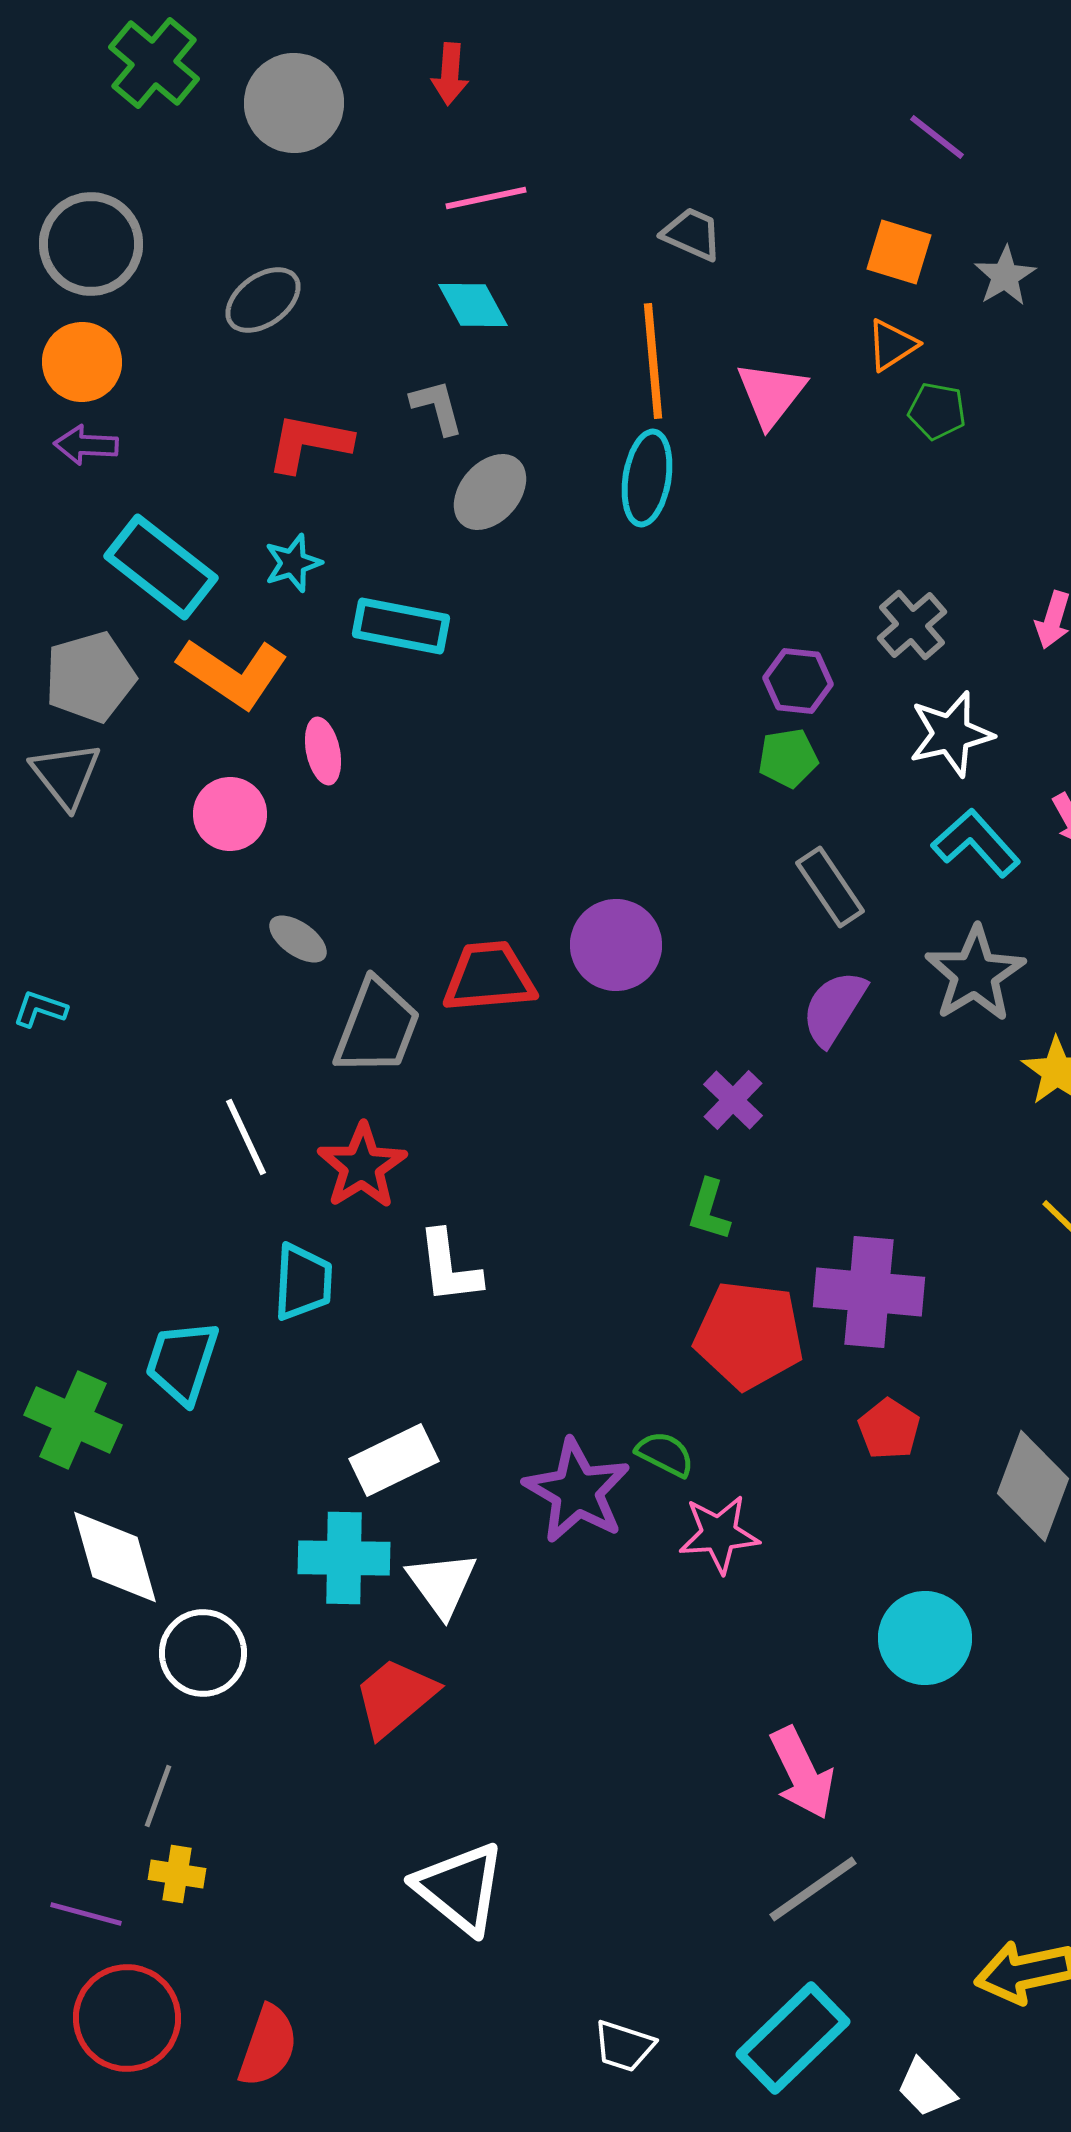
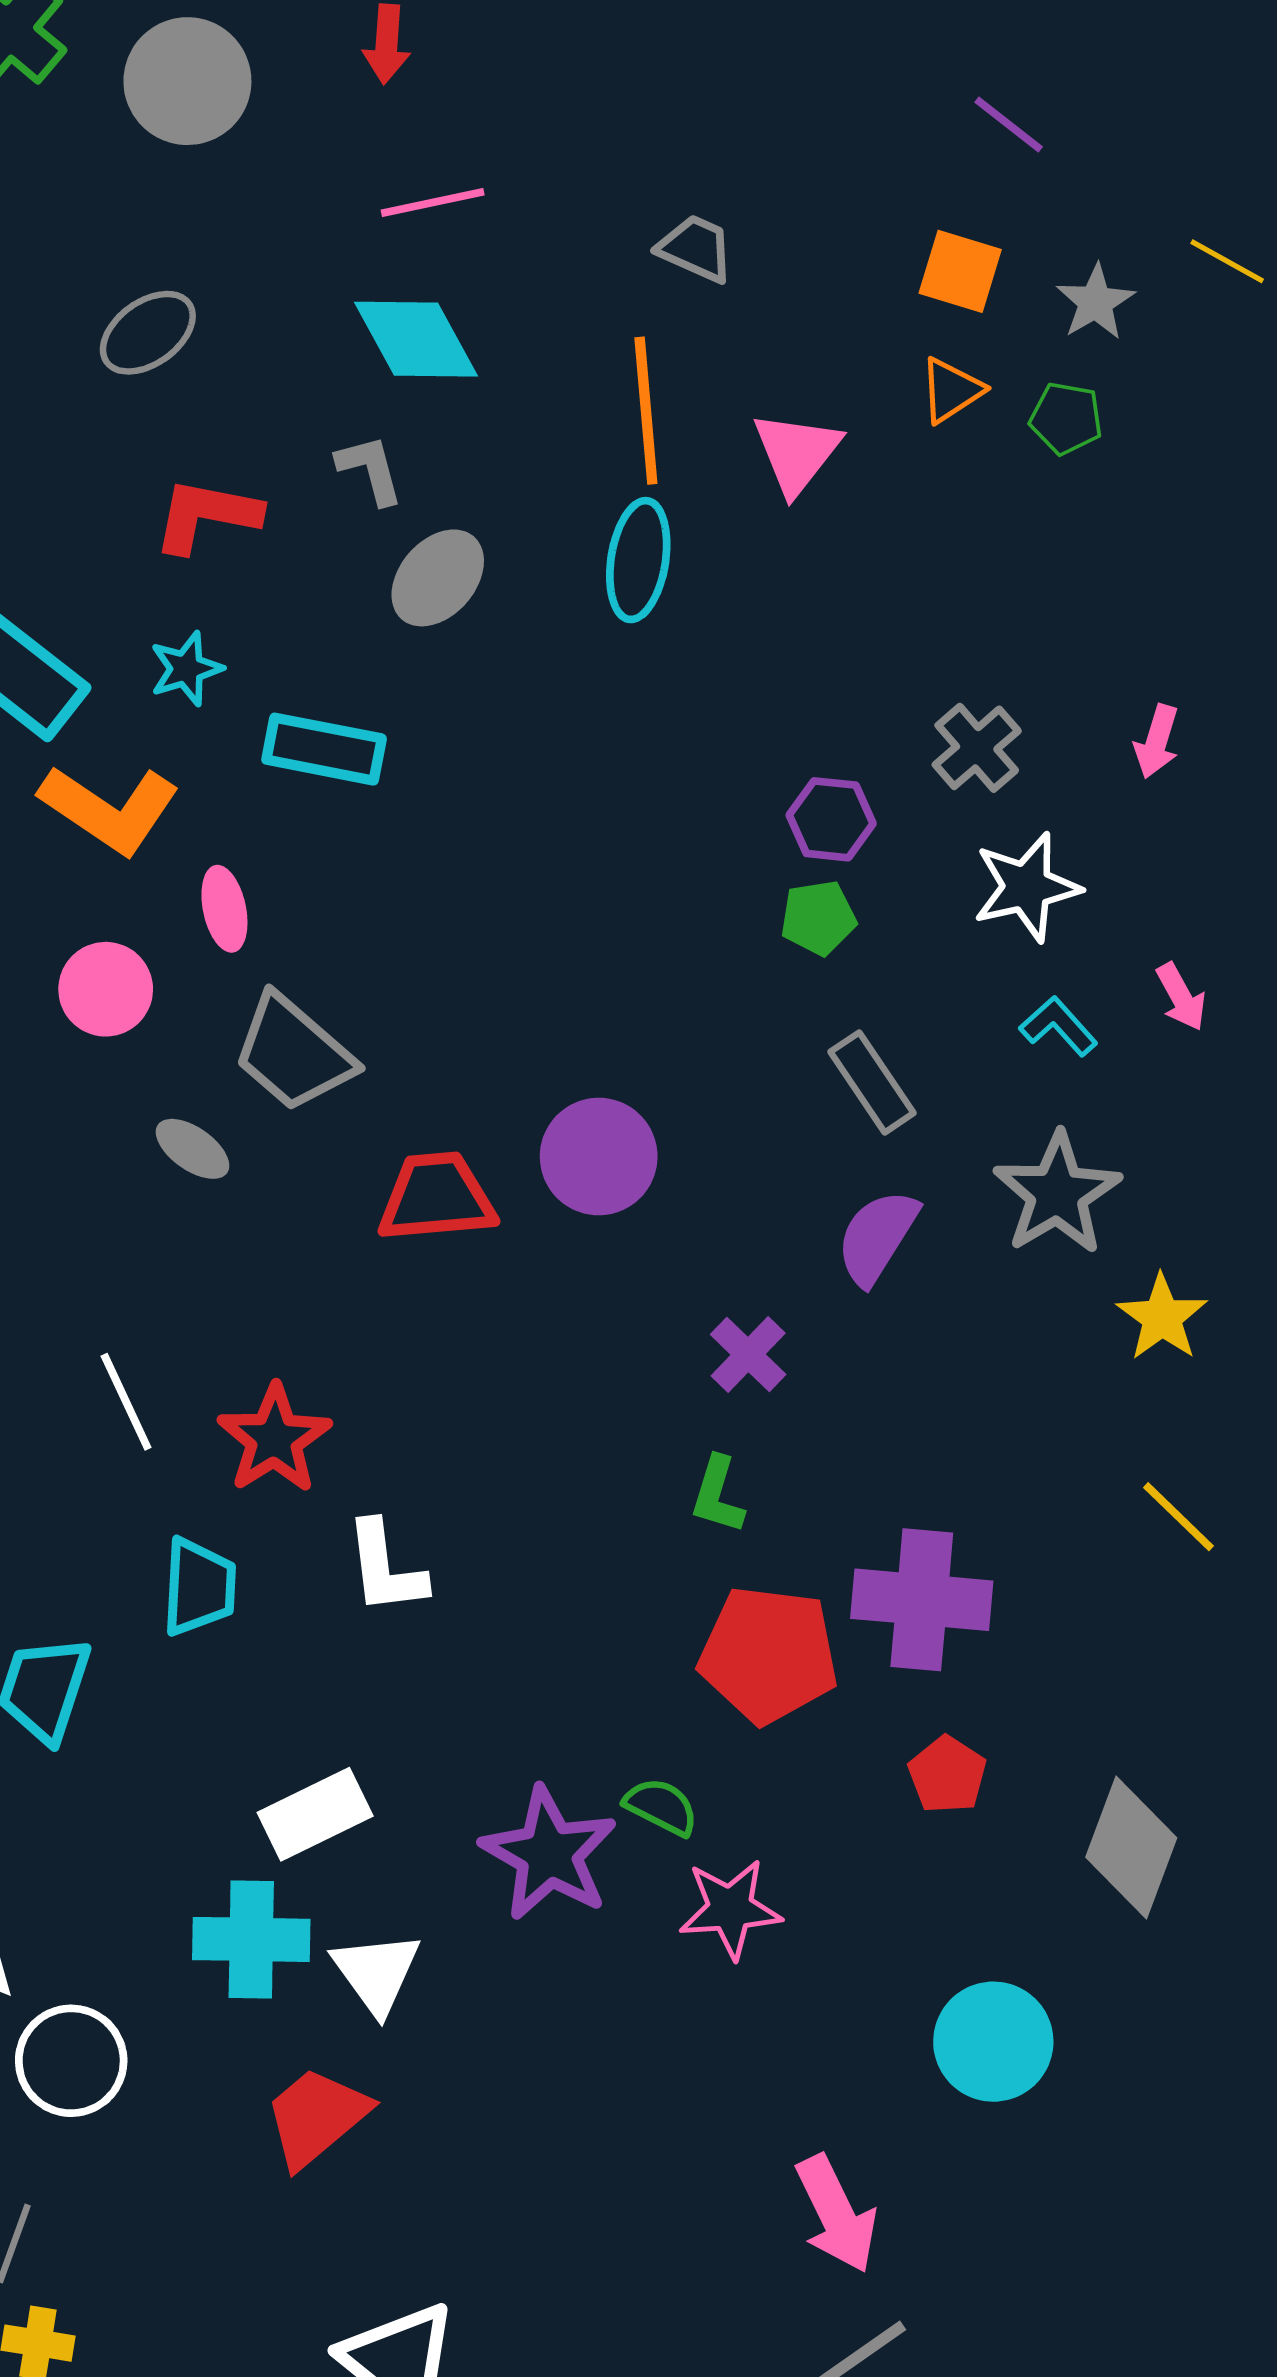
cyan diamond: (473, 305) -> (416, 339), size x1.4
green pentagon: (937, 411) -> (1066, 418), moved
cyan L-shape: (976, 843) -> (1058, 1026), size x0.7
gray trapezoid: (377, 1027) -> (293, 1053), moved, turned 110

